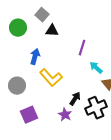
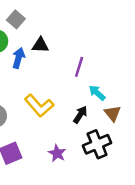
gray square: (42, 15) -> (16, 19), moved
blue arrow: (35, 57) -> (18, 58), moved
black arrow: (75, 99) -> (80, 115), moved

